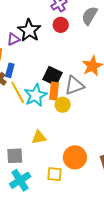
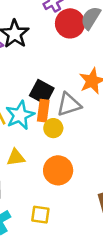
red circle: (61, 25) -> (70, 23), moved, size x1.5
yellow triangle: (39, 137) -> (16, 157), moved
orange circle: (75, 157) -> (58, 170), moved

